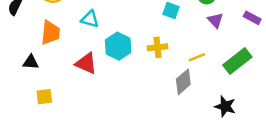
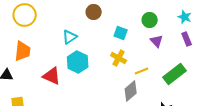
purple rectangle: (252, 18) -> (187, 39), turned 40
cyan triangle: (90, 19) -> (70, 37), moved, turned -49
yellow cross: (157, 47) -> (119, 58), moved, turned 35

